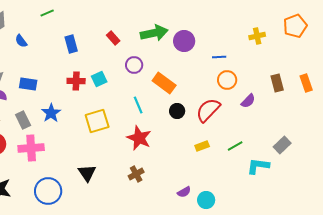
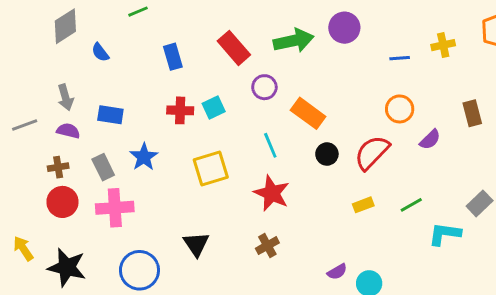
red rectangle: (113, 38) -> (234, 48), size x1.6
purple circle: (184, 41) -> (344, 28), moved
blue line: (219, 57) -> (400, 58), moved

